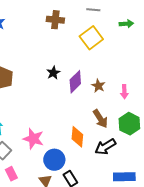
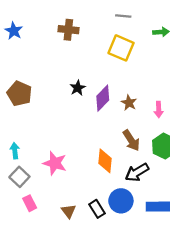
brown cross: (55, 20) -> (68, 30), moved
yellow square: (91, 38) -> (121, 48), turned -30
blue circle: (54, 160) -> (121, 201), moved

